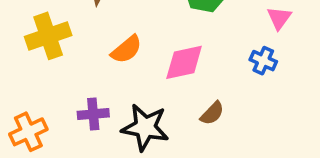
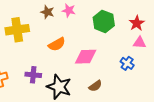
pink triangle: (279, 18) -> (140, 43), turned 48

